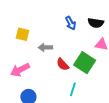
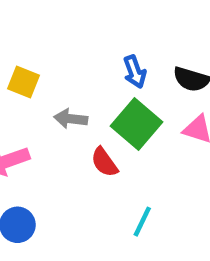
green square: (85, 63) -> (136, 124), moved
cyan line: (73, 89) -> (142, 222), moved

